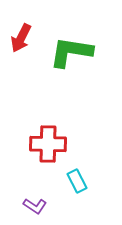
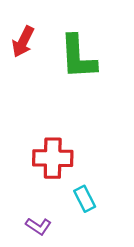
green L-shape: (71, 52) -> (78, 57), turned -102

